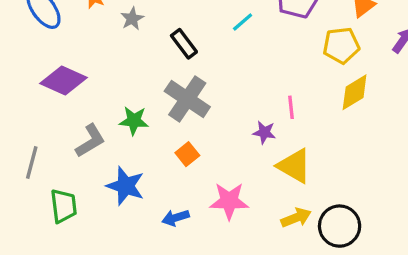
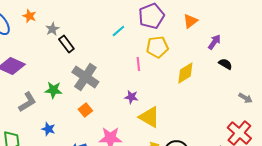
black rectangle: (184, 44) -> (66, 44), moved
yellow pentagon: (341, 45) -> (157, 47), moved
pink line: (291, 107) -> (138, 64), moved
blue star: (125, 186) -> (48, 129), size x0.6

